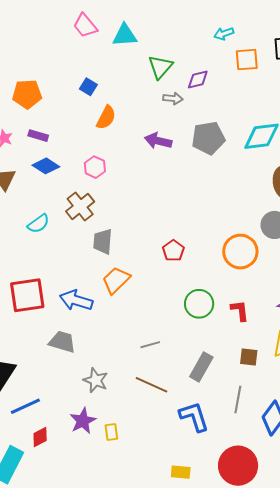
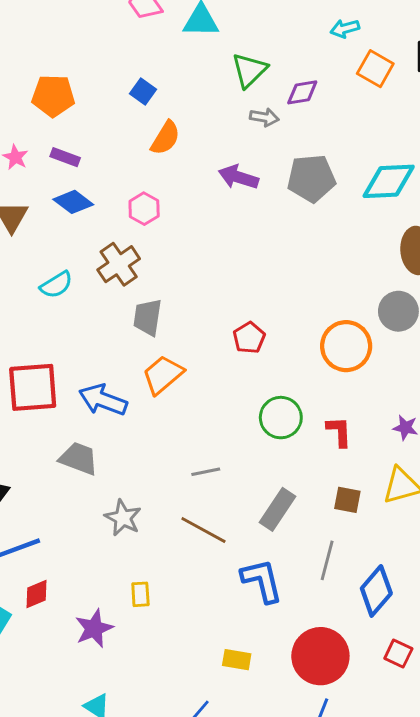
orange square: (247, 60) -> (375, 69), turned 30
purple star: (83, 421) -> (94, 628), moved

